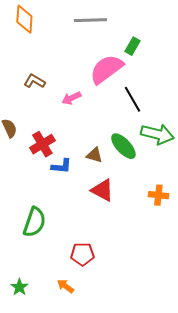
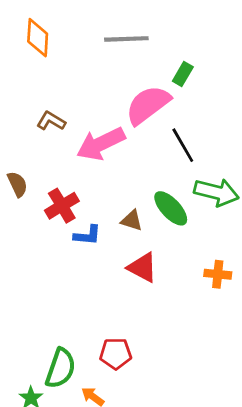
pink arrow: (71, 98) -> (101, 144), size x1.8
green semicircle: (34, 222) -> (60, 368), moved

